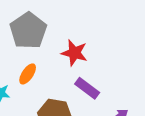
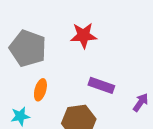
red star: (74, 53) -> (84, 36), moved

